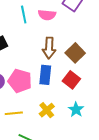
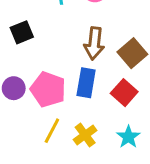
yellow line: (14, 113) -> (52, 131), moved, turned -60

